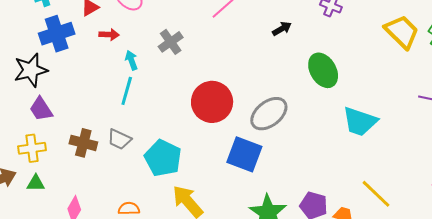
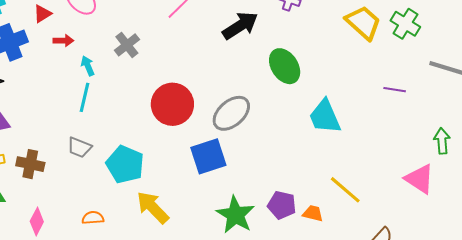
black arrow: (282, 29) -> (240, 26), size x1.8
cyan trapezoid: (360, 121) -> (325, 117), turned 51
brown cross: (83, 143) -> (30, 164), moved
blue square: (244, 154) -> (208, 156), turned -36

